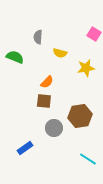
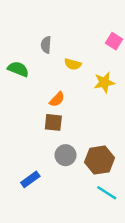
brown hexagon: (80, 116) -> (99, 160), moved

